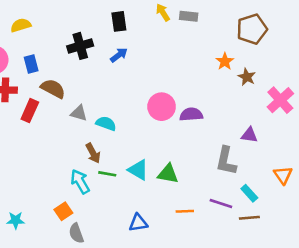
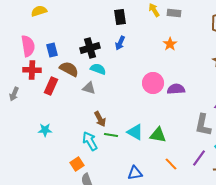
yellow semicircle: (21, 25) -> (39, 11), moved
black cross: (80, 46) -> (90, 48), moved
blue arrow: (119, 55) -> (120, 43), turned 152
orange star: (225, 61) -> (170, 44), moved
cyan semicircle: (106, 123) -> (98, 69), moved
purple line: (221, 204) -> (199, 158), turned -72
orange line: (185, 211) -> (171, 164), turned 48
cyan star: (16, 220) -> (45, 130), moved

